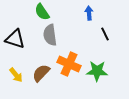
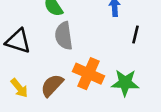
black line: (105, 34) -> (135, 34), turned 40

